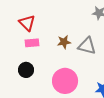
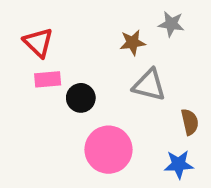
brown star: (64, 42) -> (133, 42), moved
black circle: (26, 70) -> (81, 98), moved

